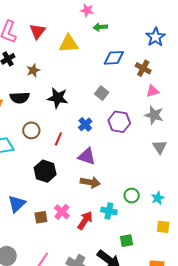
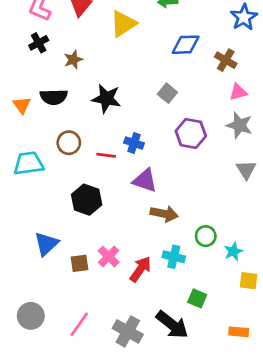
yellow triangle: (69, 44) -> (123, 24), turned -30
blue cross: (85, 124) -> (134, 143), moved, turned -32
red line: (58, 139) -> (106, 155), turned 72
brown arrow: (90, 182) -> (164, 214), moved
cyan star: (158, 198) -> (233, 251), moved
green square: (126, 241) -> (197, 298), turned 32

